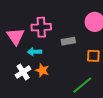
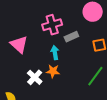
pink cross: (41, 27) -> (52, 25), moved
cyan arrow: (34, 52) -> (55, 53), moved, turned 96

